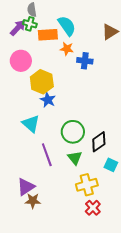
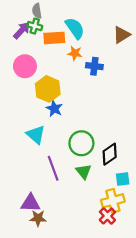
cyan square: (111, 165) -> (123, 179), turned -32
yellow cross: (87, 185) -> (113, 201), moved
purple triangle: (26, 187) -> (30, 203), turned 36
red cross: (93, 208) -> (107, 216), moved

